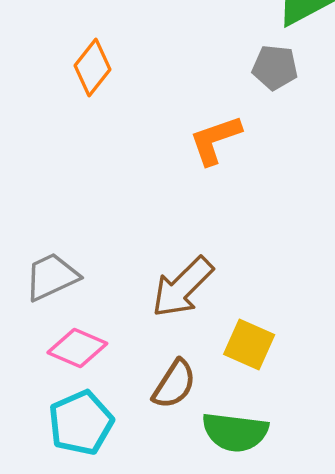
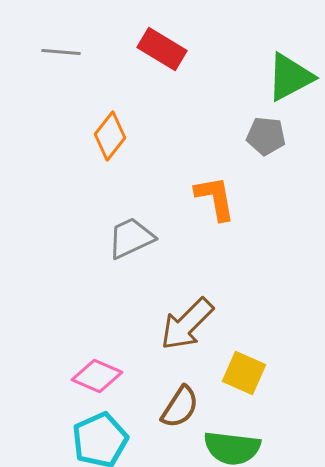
orange L-shape: (215, 140) -> (215, 198), turned 99
gray trapezoid: (52, 277) -> (131, 238), moved

